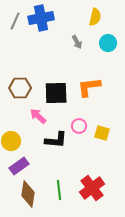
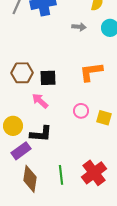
gray arrow: (77, 42) -> (79, 27), turned -56
black square: (56, 93) -> (48, 78), moved, size x0.7
black L-shape: (56, 140) -> (41, 134), moved

